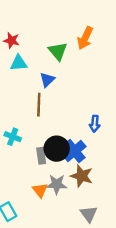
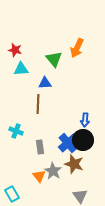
blue triangle: (47, 80) -> (45, 83), turned 40
black circle: (57, 149) -> (83, 140), moved
gray star: (57, 184) -> (53, 171), turned 30

